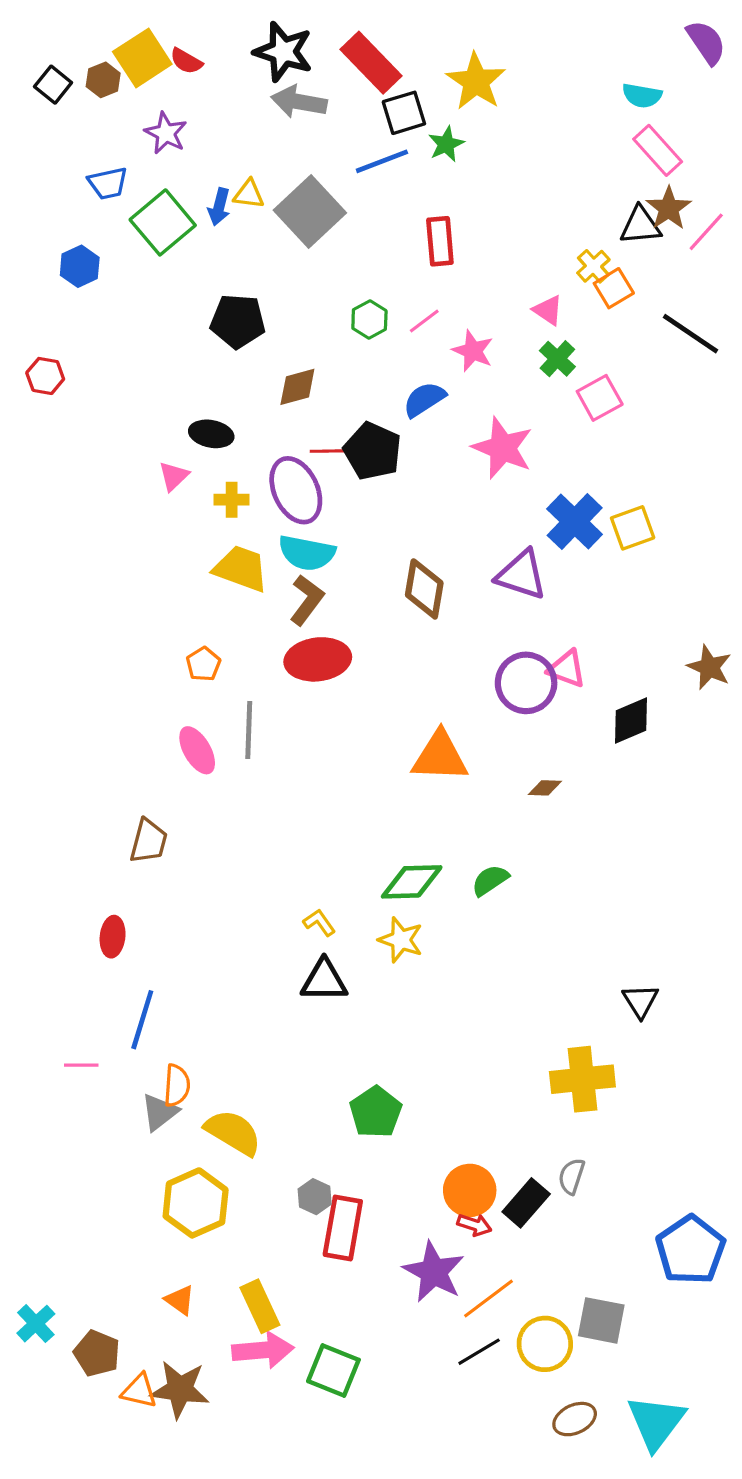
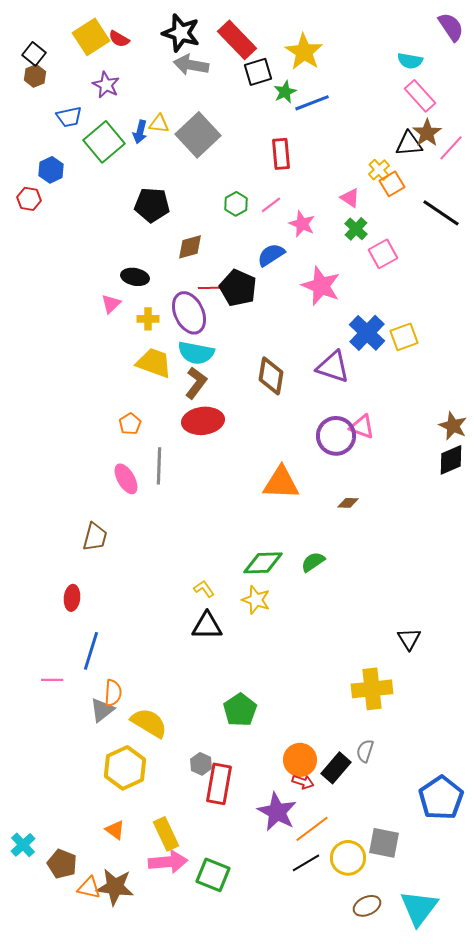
brown hexagon: (103, 80) -> (35, 76), moved
blue line: (382, 161) -> (312, 103), moved
red hexagon: (45, 376) -> (29, 199), moved
black diamond: (631, 721) -> (451, 460), moved

